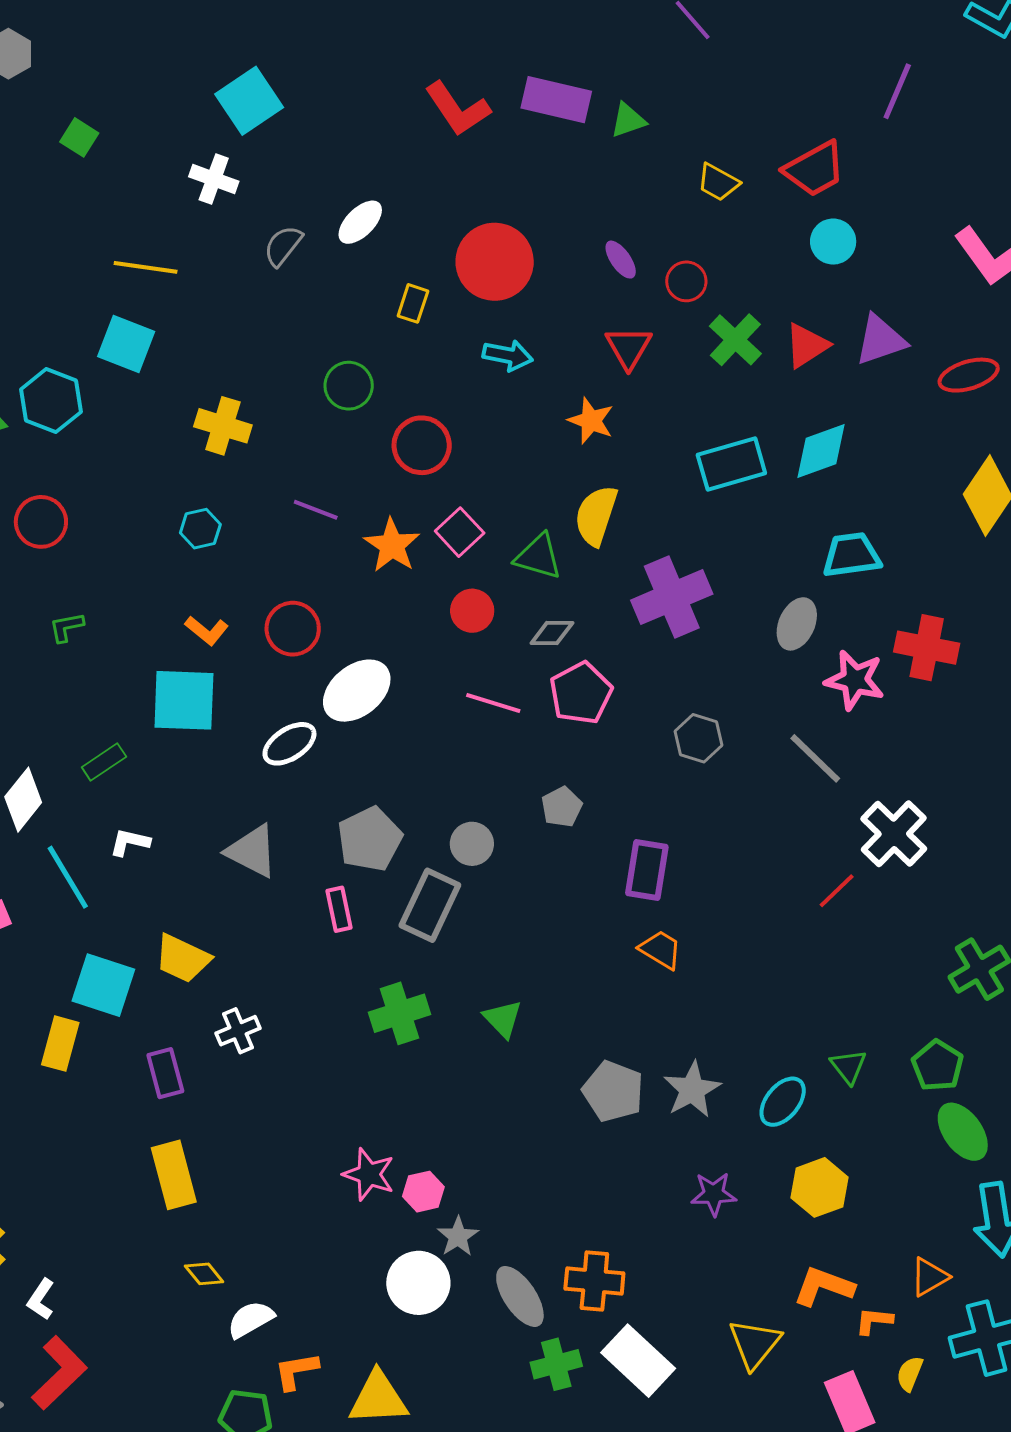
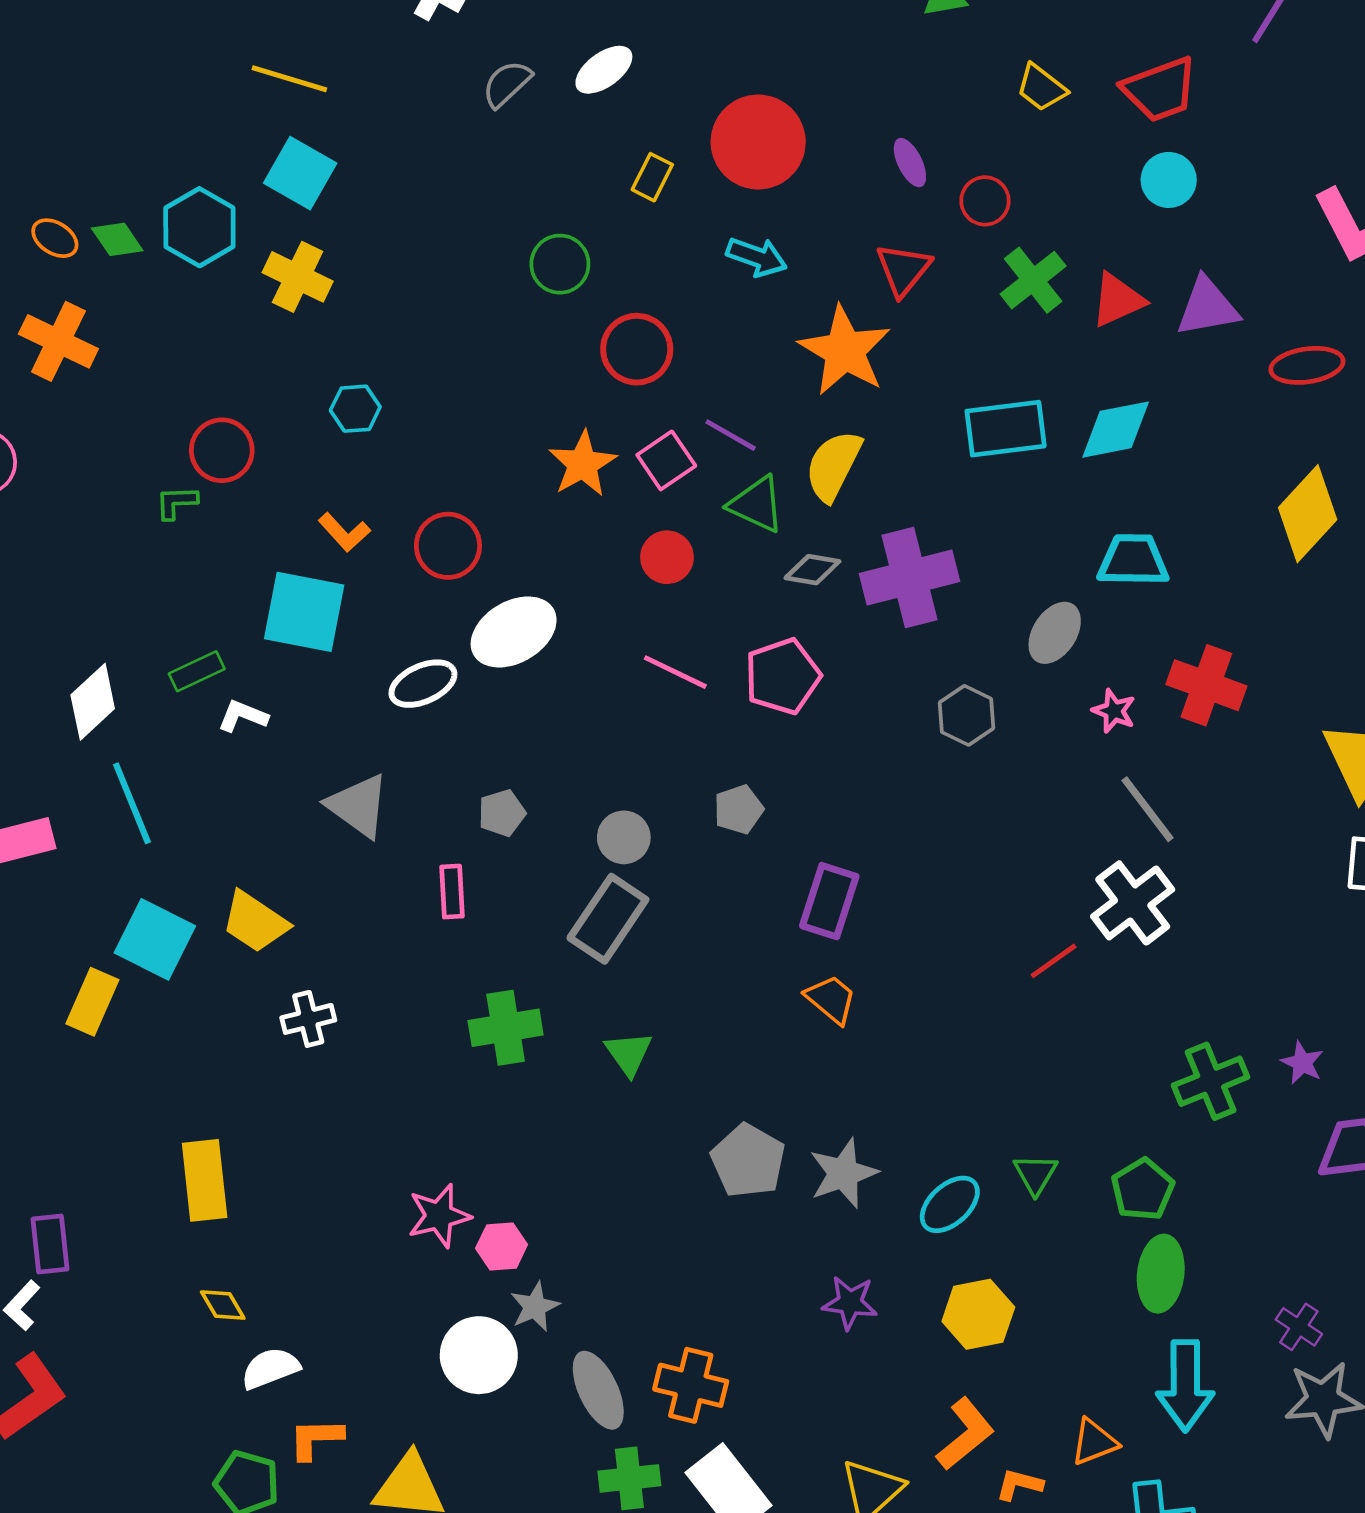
yellow line: (146, 267) -> (289, 79), moved
orange star: (591, 421) -> (845, 351), size x1.6
yellow cross: (223, 426) -> (298, 277), moved
purple line: (316, 510) -> (731, 435), moved
red circle: (41, 522) -> (222, 450), moved
gray diamond: (552, 633) -> (812, 570), moved
pink star: (855, 680) -> (1114, 711), size x0.6
gray hexagon: (699, 738) -> (966, 715), moved
gray line: (815, 758) -> (1148, 809), moved
gray pentagon: (370, 839) -> (502, 813), size x0.6
white L-shape: (130, 842) -> (243, 716), moved
gray rectangle: (430, 905) -> (608, 919), moved
purple rectangle: (165, 1073) -> (50, 1244), moved
green ellipse: (963, 1132) -> (1161, 1274), turned 34
pink star: (369, 1174) -> (439, 1216), turned 30
orange L-shape: (824, 1286) -> (965, 1434), turned 112

